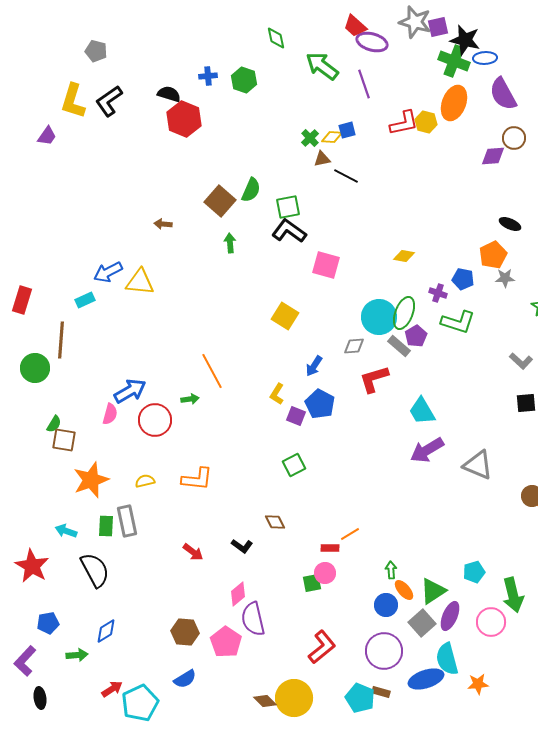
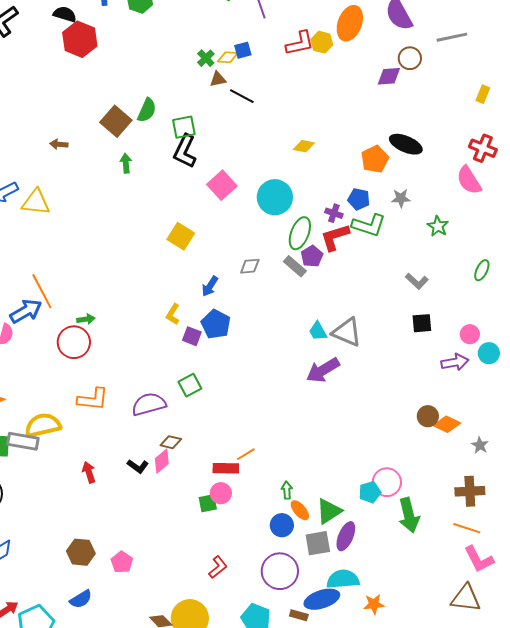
black ellipse: (510, 224) -> (406, 144), size x1.5
black L-shape: (289, 231) -> (185, 151), turned -100
orange pentagon: (493, 255) -> (375, 159), moved
yellow diamond: (404, 256) -> (304, 146), moved
pink square: (326, 265) -> (222, 185), turned 32
cyan circle: (379, 317) -> (275, 197), moved
green L-shape: (458, 322) -> (369, 225), moved
orange line: (212, 371) -> (42, 291), moved
red L-shape: (374, 379) -> (335, 237), moved
cyan trapezoid: (422, 411) -> (318, 331), size x0.7
red circle: (155, 420) -> (74, 342), moved
gray triangle: (478, 465) -> (347, 332), moved
yellow semicircle: (145, 481) -> (43, 425), moved, size x1.8
gray rectangle: (127, 521) -> (23, 441), turned -68
brown diamond: (275, 522) -> (171, 442), turned -50
red rectangle: (330, 548) -> (226, 468), size x1.4
red arrow: (193, 552) -> (89, 472), turned -145
pink diamond: (238, 594) -> (162, 461), moved
purple semicircle: (253, 619) -> (149, 404), moved, turned 88
pink circle: (491, 622) -> (387, 482), moved
gray square: (422, 623) -> (318, 543), turned 32
pink pentagon: (226, 642) -> (122, 562), size x0.7
red L-shape: (322, 647) -> (218, 567), size x0.7
cyan semicircle: (447, 659) -> (343, 579), turned 100
brown rectangle: (381, 692) -> (299, 615), moved

